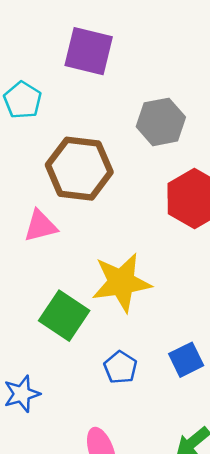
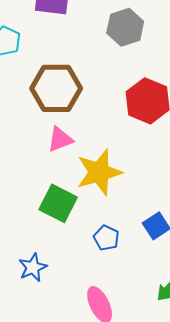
gray hexagon: (161, 122) -> (125, 27), moved
pink triangle: (40, 226) -> (60, 139), moved

